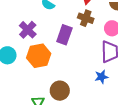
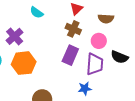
purple rectangle: (64, 35) -> (70, 55), moved

